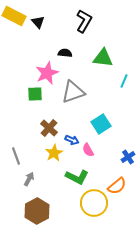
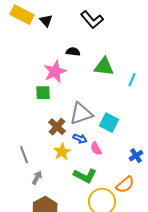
black L-shape: (84, 21) -> (92, 20), turned 110
green triangle: (103, 58) -> (104, 67), moved
gray triangle: (73, 92) -> (81, 114), moved
cyan square: (101, 124) -> (109, 123), turned -30

